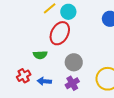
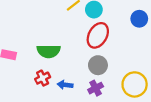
red ellipse: (60, 33) -> (98, 35), moved
green semicircle: (40, 55) -> (49, 51), moved, size x1.5

